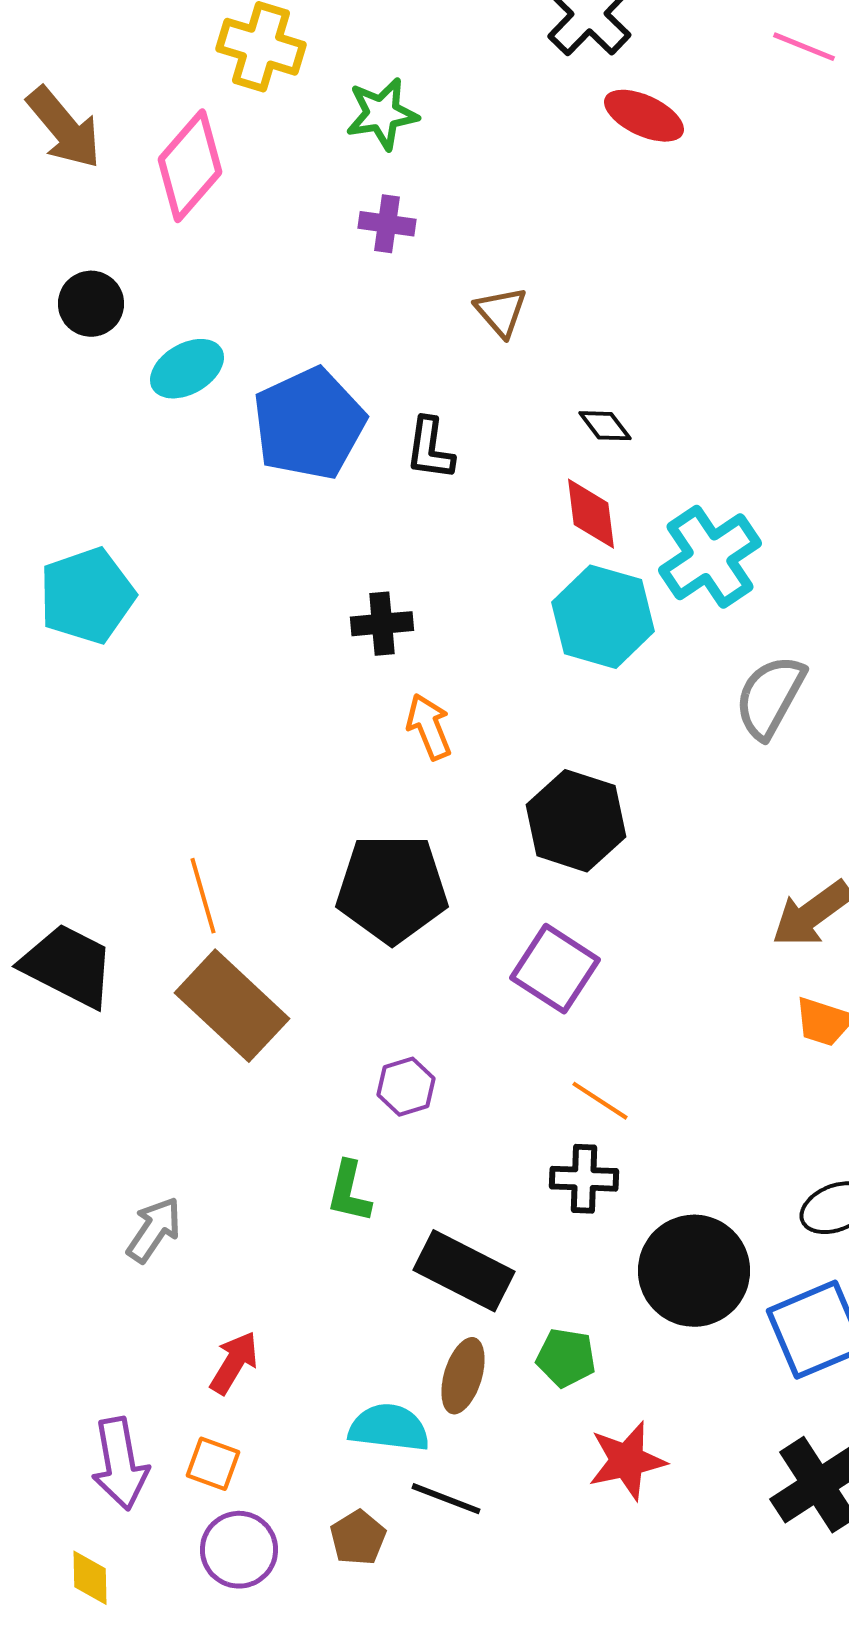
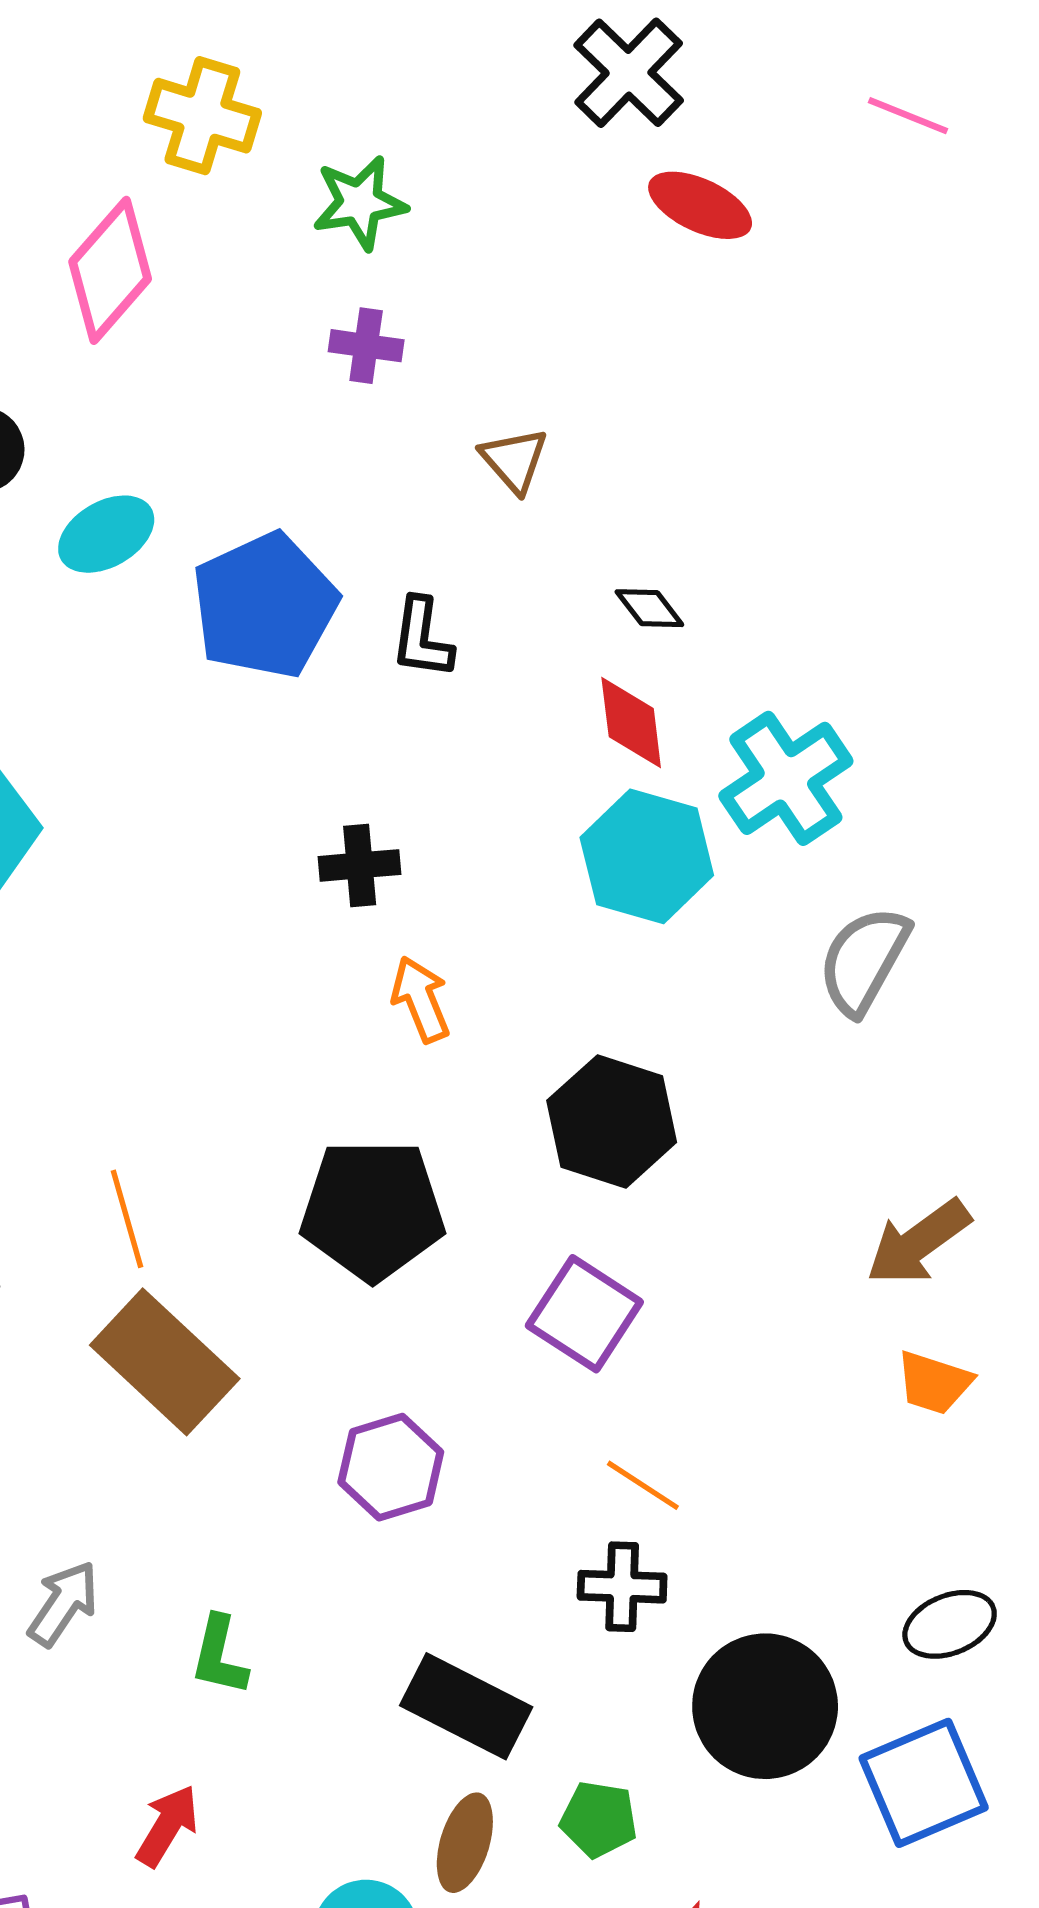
purple hexagon: (406, 1087) -> (391, 1467), size x1.4
green L-shape: (349, 1192) -> (219, 1656), moved
gray arrow: (154, 1230) -> (63, 1604), moved

